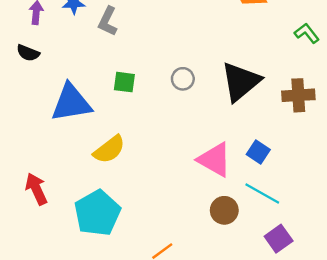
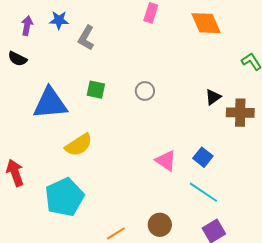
black triangle: (241, 82) -> (213, 97), moved, size x0.5
pink triangle: (215, 160) -> (166, 161), size x0.7
brown circle: (224, 210) -> (160, 225), moved

